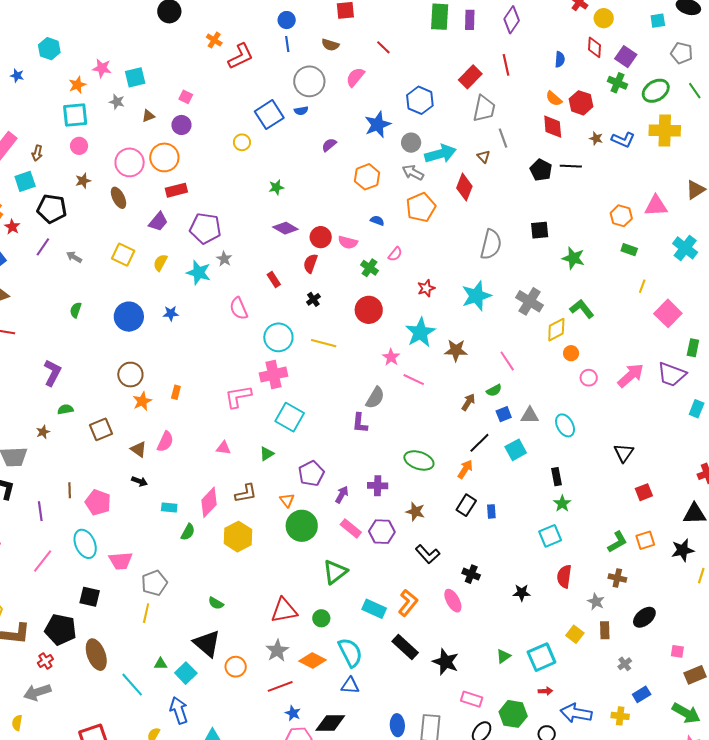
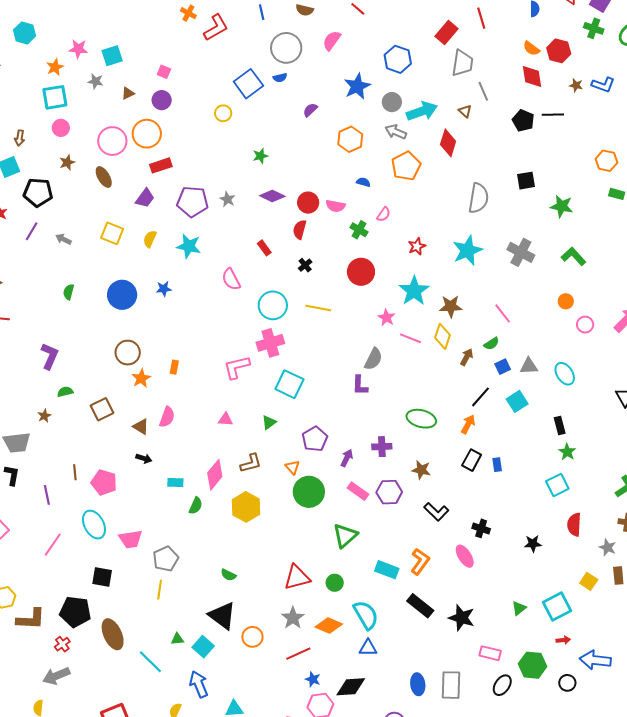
gray star: (224, 259) -> (227, 199), moved
yellow diamond: (556, 330) -> (443, 336), moved, turned -40

